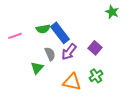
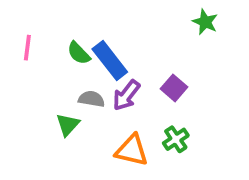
green semicircle: (43, 29) -> (79, 53), turned 56
pink line: (15, 36) -> (27, 48), moved, turned -64
gray semicircle: (50, 54) -> (92, 99), turned -56

